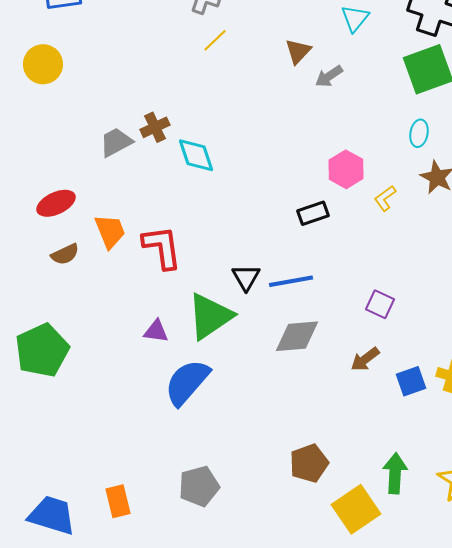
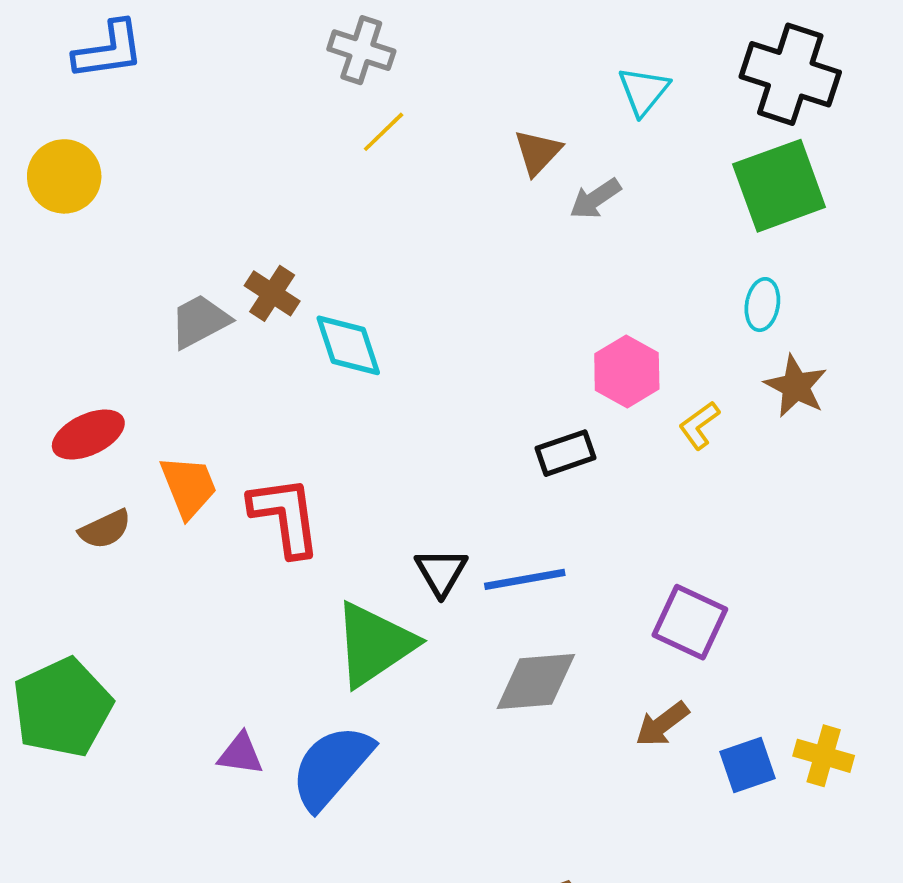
brown cross: (155, 127) -> (272, 293), turned -32
purple square: (380, 304) -> (690, 622), size x1.4
purple triangle: (156, 331) -> (241, 754), moved

